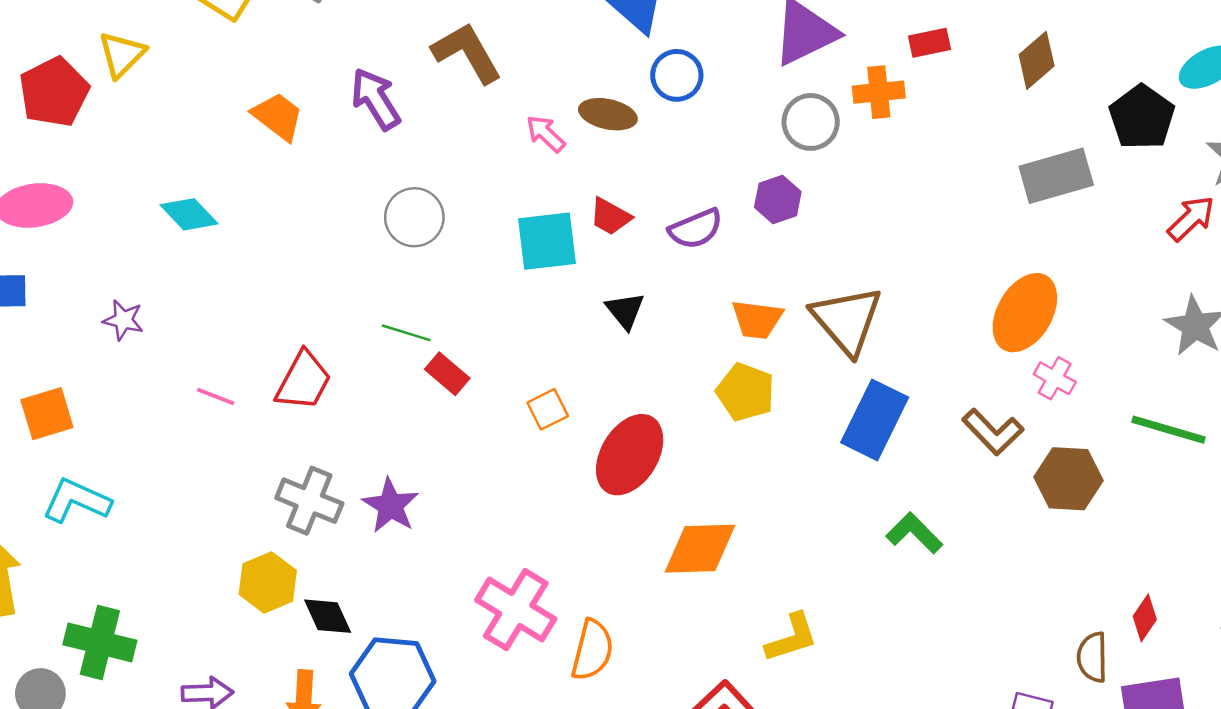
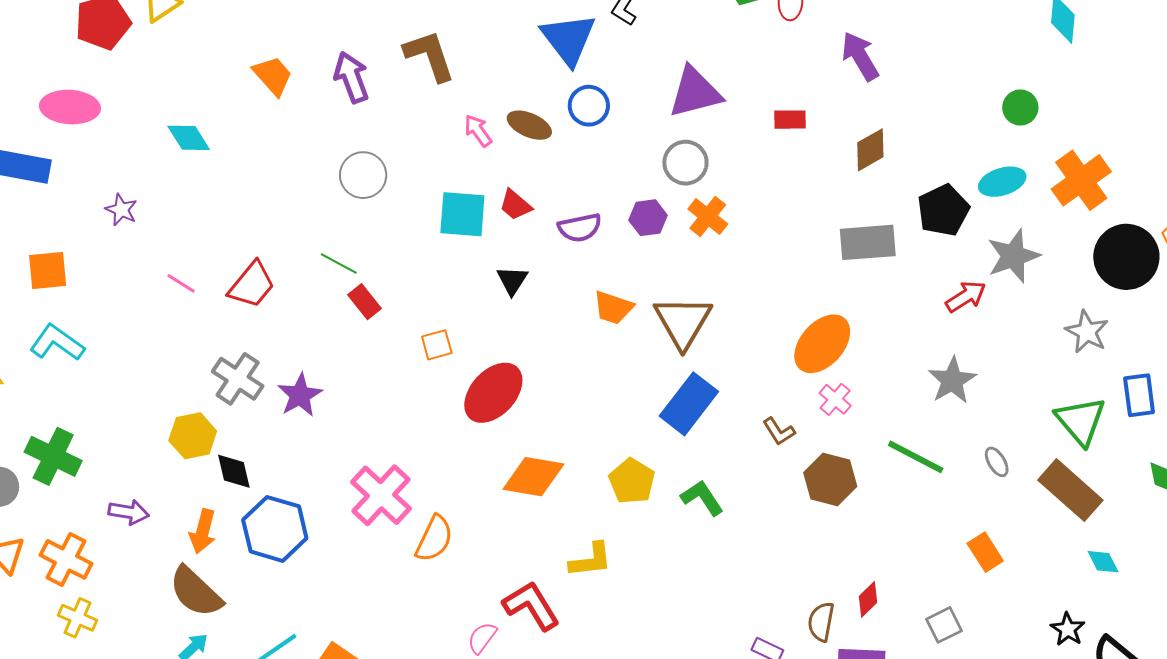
orange cross: (879, 92) -> (708, 216), moved, turned 33
yellow pentagon: (745, 392) -> (632, 481), moved
brown L-shape: (993, 432) -> (779, 431), size x0.7

